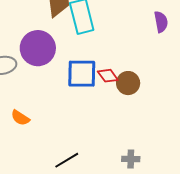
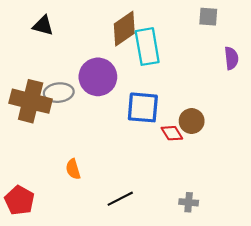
red diamond: (108, 76) -> (172, 133), moved
orange semicircle: (20, 118) -> (73, 169), moved, turned 36

